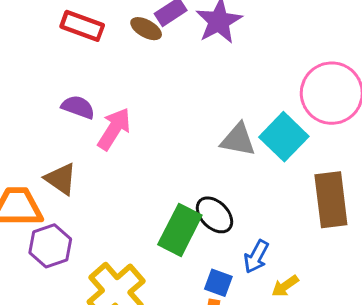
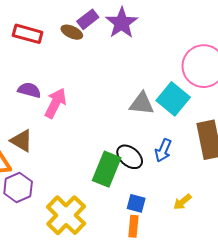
blue arrow: (256, 257) -> (163, 150), moved

